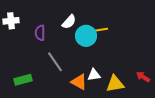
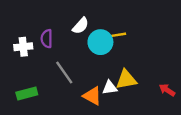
white cross: (11, 21) -> (23, 47), moved
yellow triangle: (115, 84) -> (126, 80), moved

